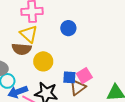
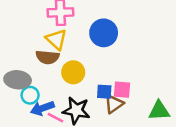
blue circle: (68, 28) -> (104, 33), size x1.5
pink square: (84, 76) -> (122, 90), turned 35

